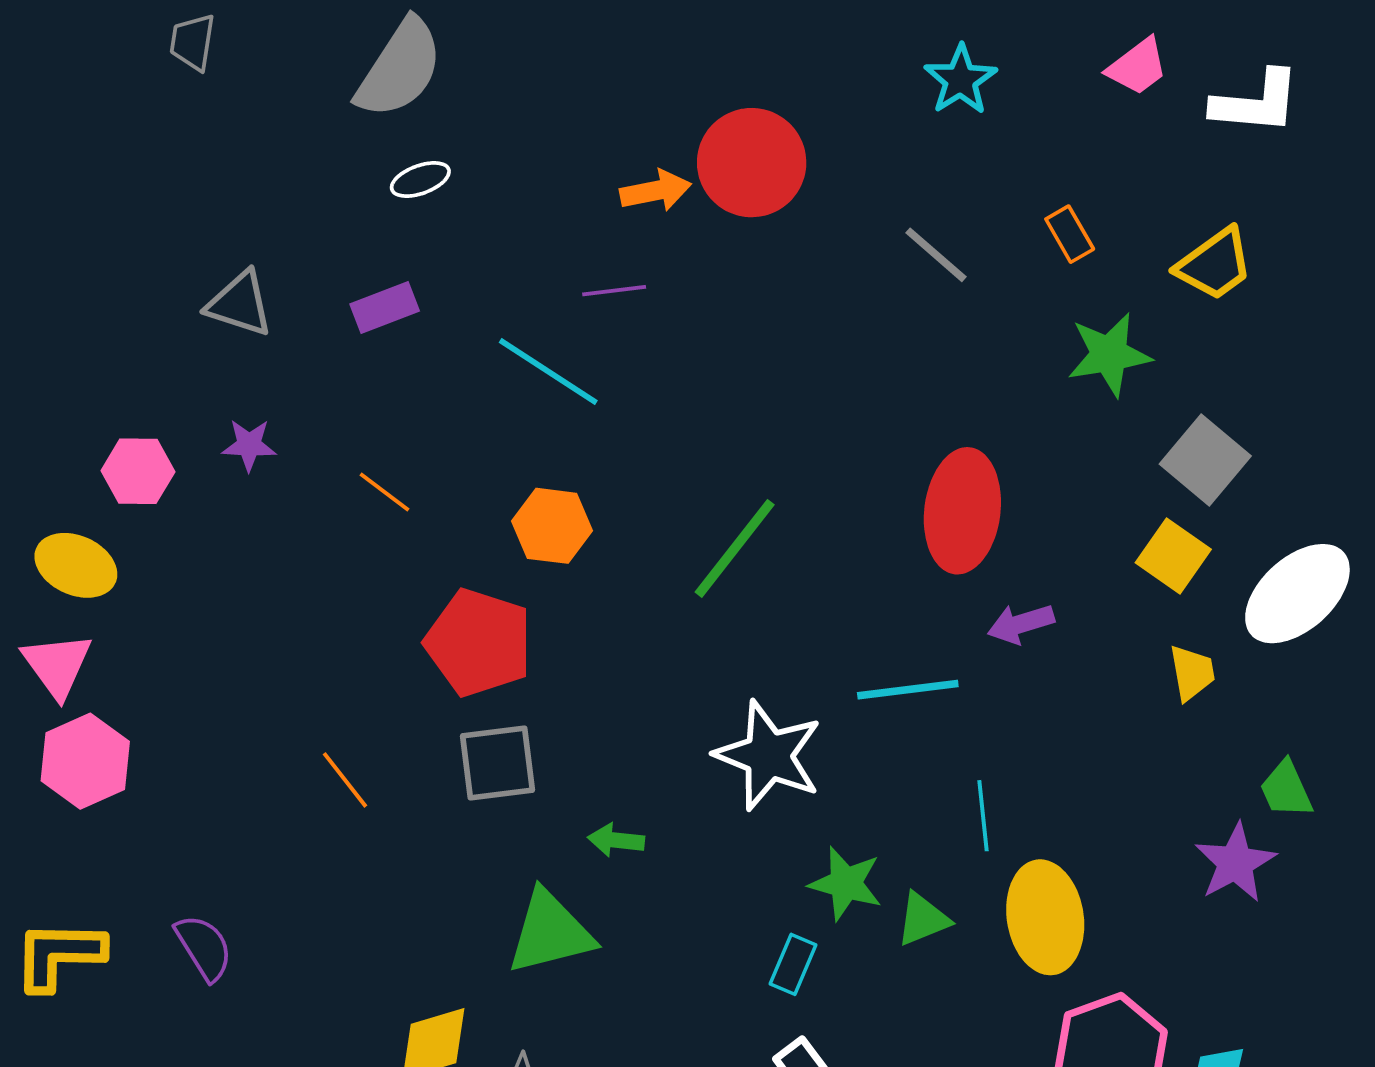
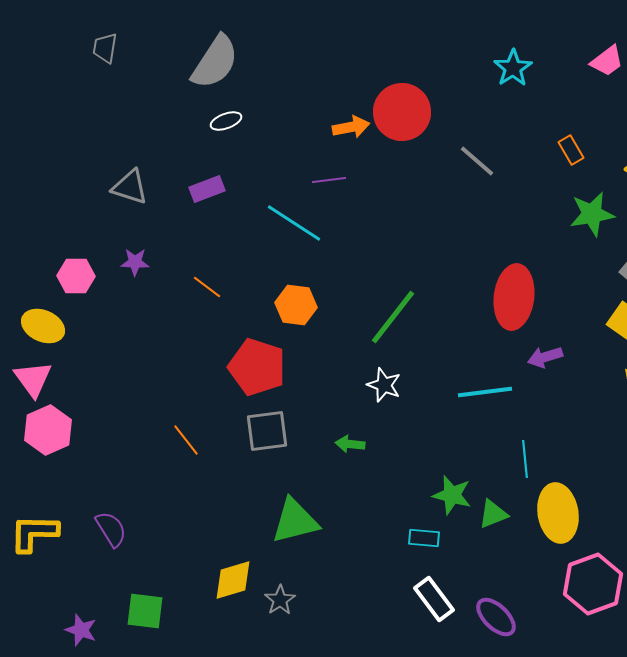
gray line: (936, 255) -> (477, 161), moved
white star: (769, 755) -> (384, 385), moved, size x0.6
green arrow: (616, 840) -> (350, 444), moved
cyan rectangle: (793, 964) -> (424, 538), turned 72

